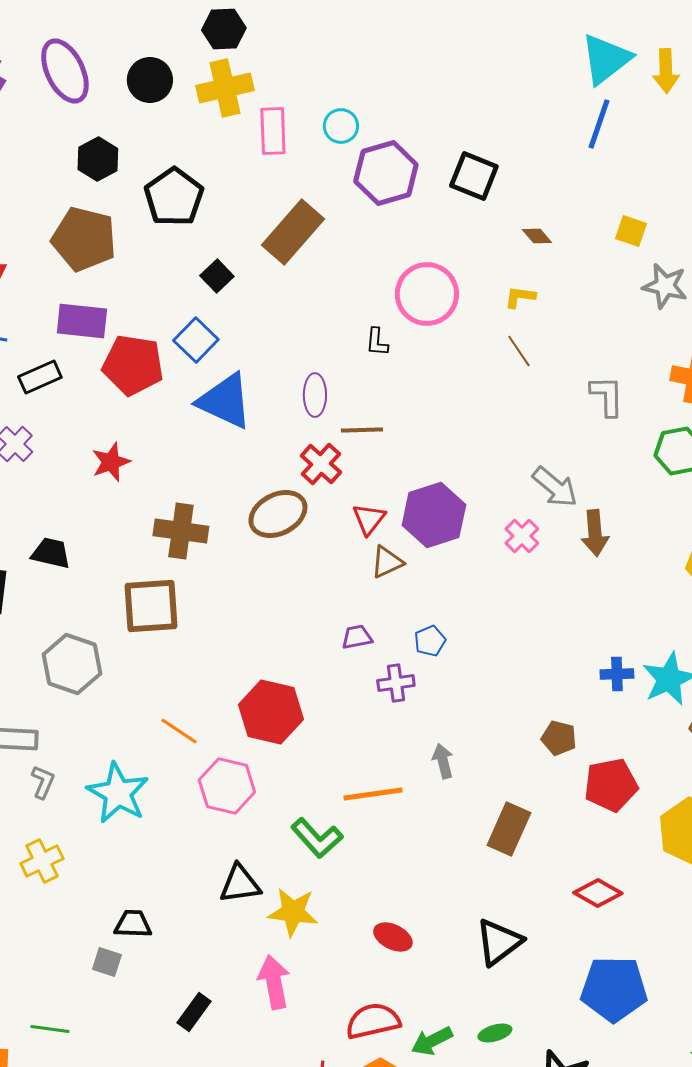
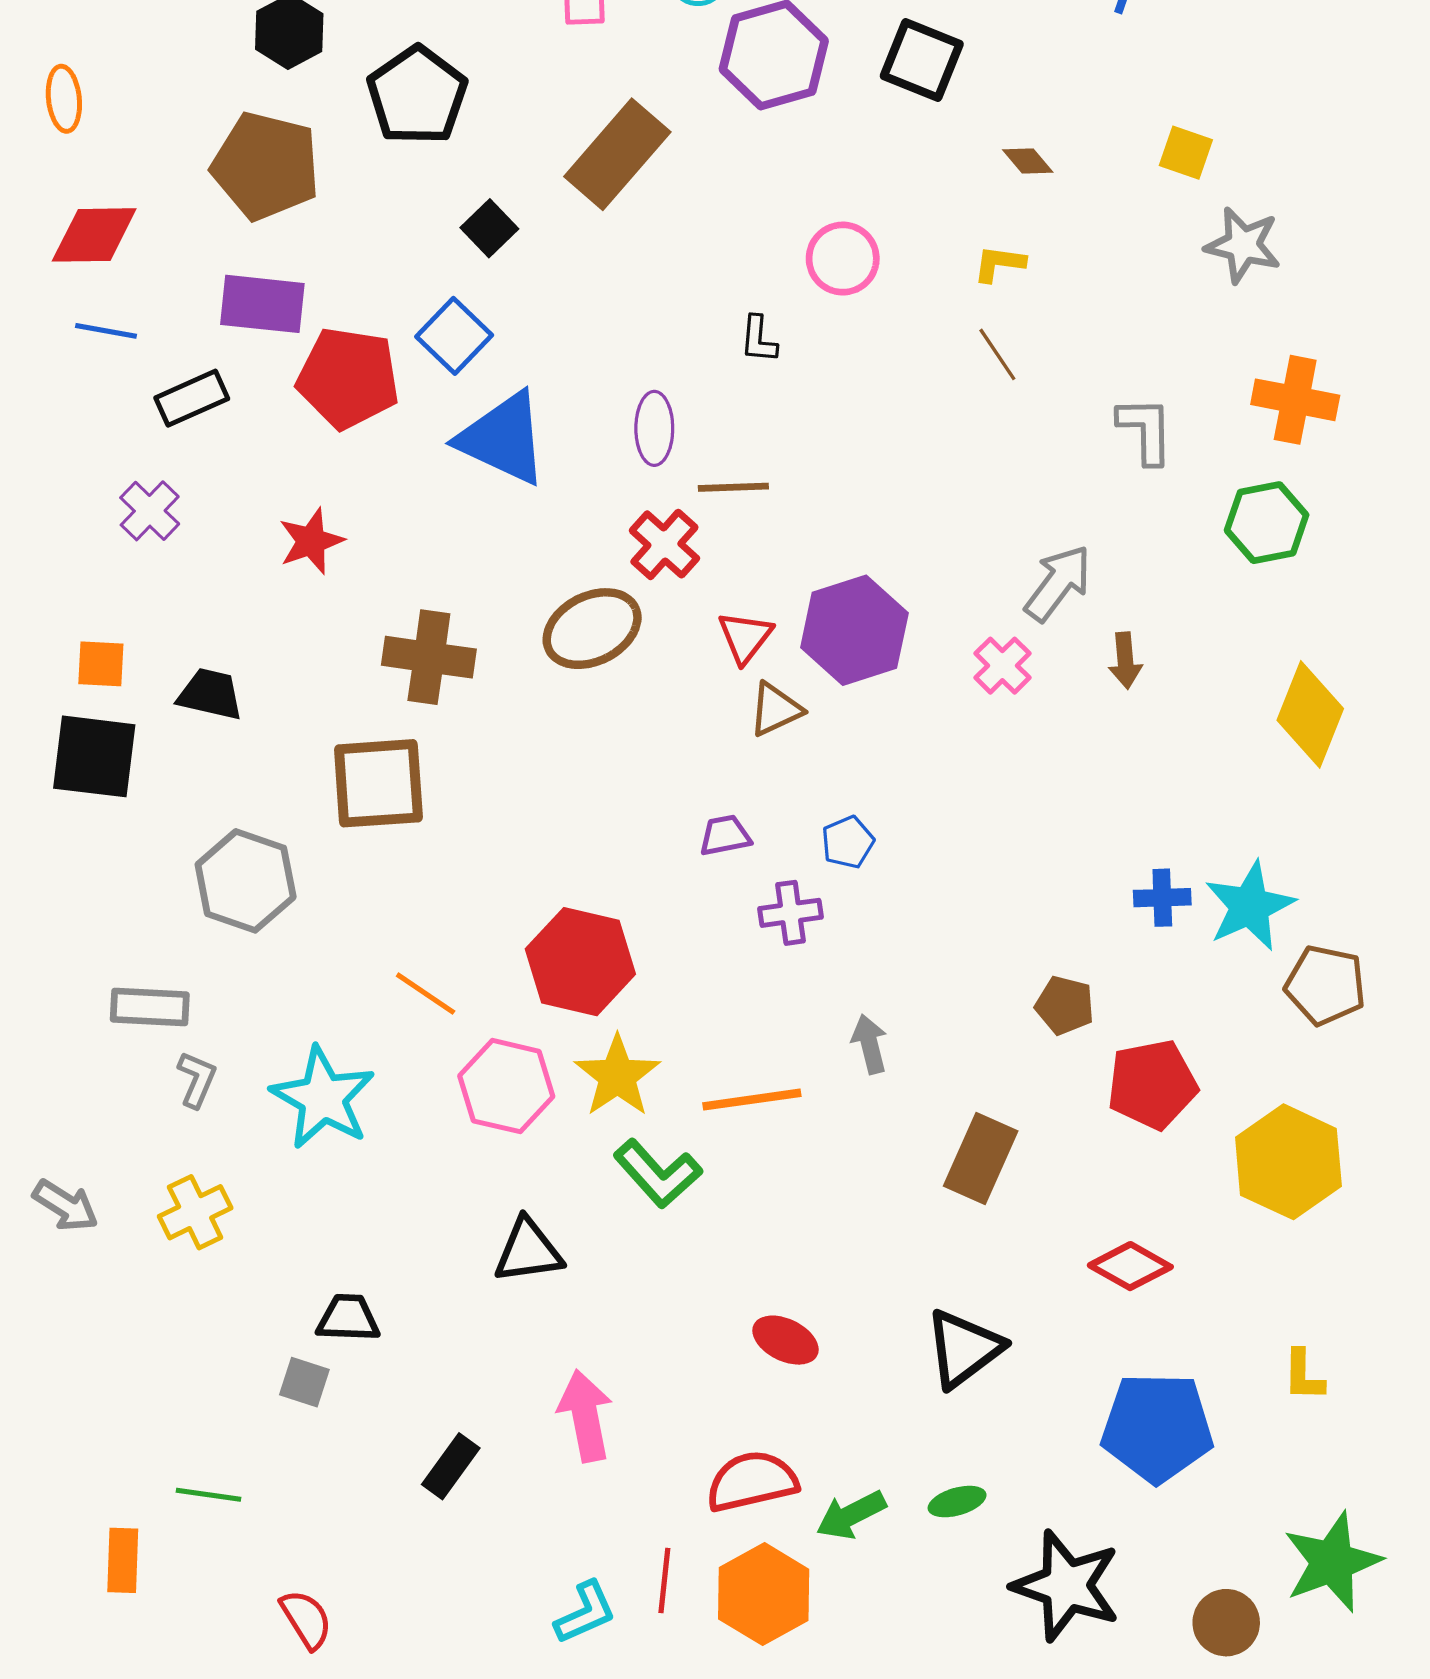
pink circle: (427, 294) -> (843, 259), size x0.7
gray arrow: (555, 487) -> (1058, 583), turned -93
brown arrow: (595, 533) -> (1125, 661), size x0.7
yellow star: (293, 912) -> (617, 1076), moved, turned 30

